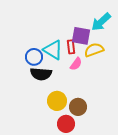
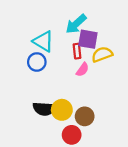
cyan arrow: (101, 22) -> (76, 24), moved
cyan triangle: (53, 50) -> (43, 41), moved
black semicircle: (41, 74) -> (44, 109), moved

